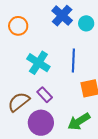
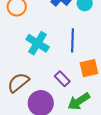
purple rectangle: (45, 95) -> (62, 79), moved

